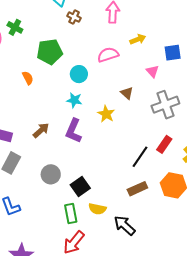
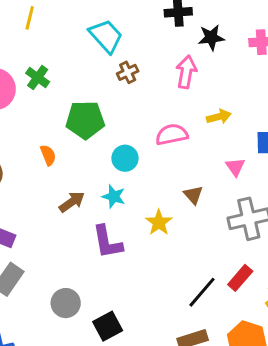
brown cross: (74, 17) -> (128, 72), turned 32
brown arrow: (41, 130) -> (72, 202), moved
purple L-shape: (74, 131) -> (107, 242), turned -40

